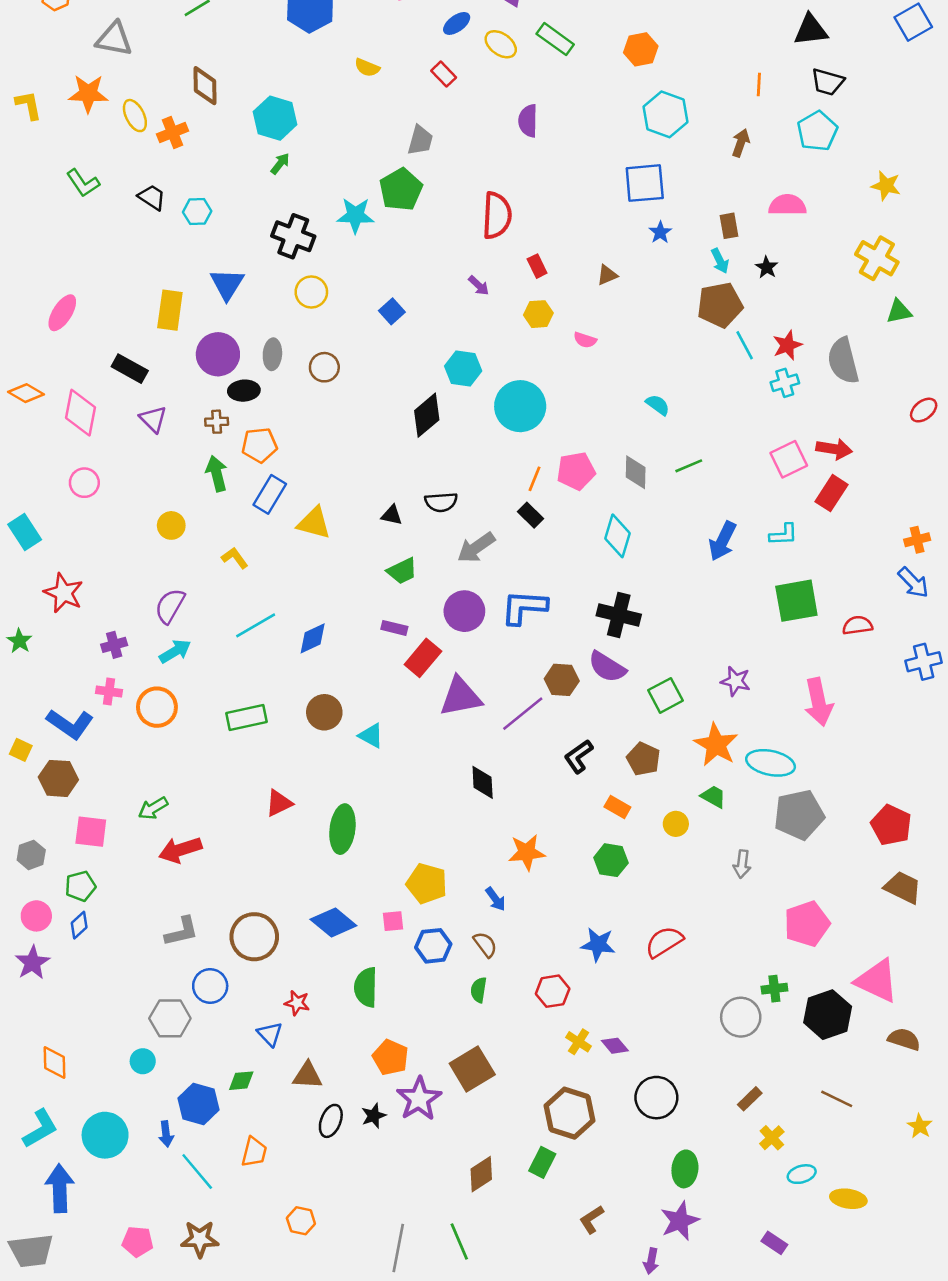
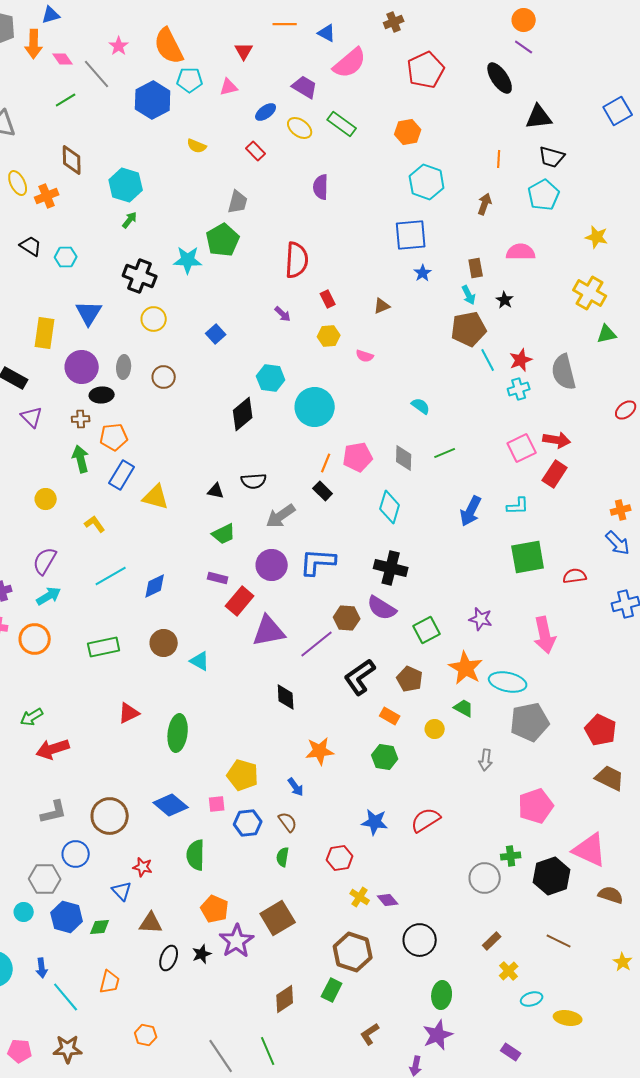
black L-shape: (579, 756) -> (360, 677), size x1.4
blue hexagon: (198, 1104) -> (67, 917), moved
gray line: (398, 1248) -> (221, 1056), turned -45

